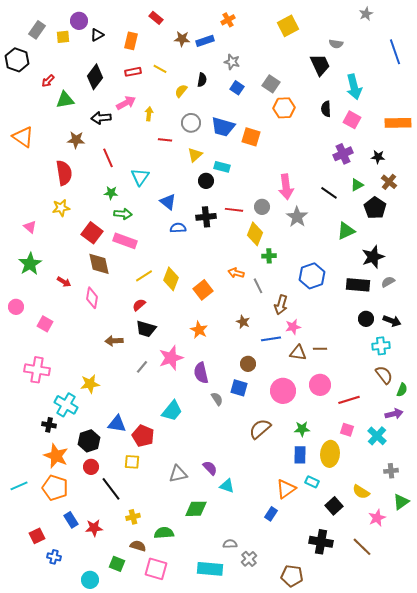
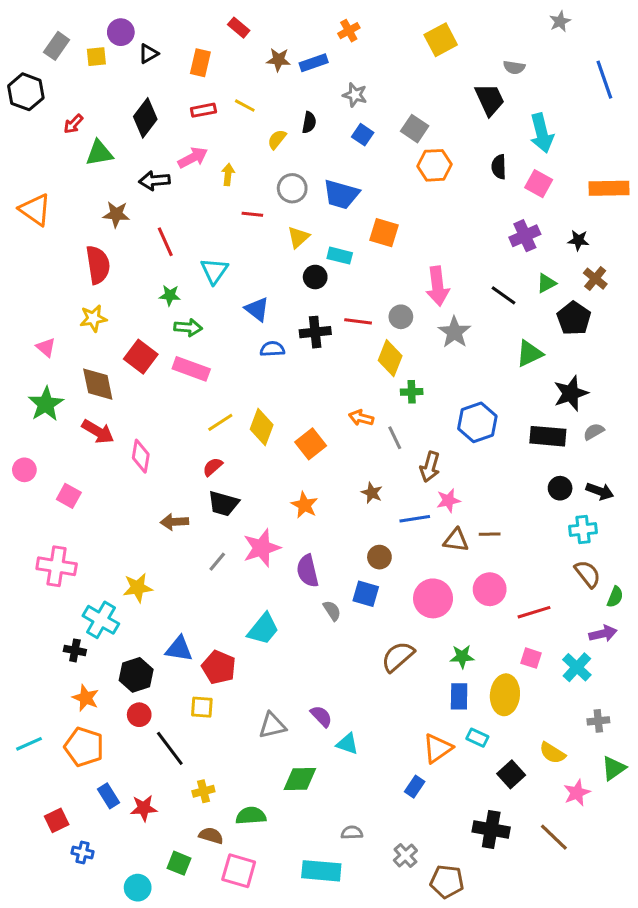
orange square: (251, 137) -> (384, 233), moved
brown diamond: (99, 264) -> (98, 384), moved
red arrow: (64, 282) -> (98, 432), size x1.5
orange star: (56, 456) -> (86, 698), size x0.7
gray cross: (249, 559) -> (405, 856), moved

